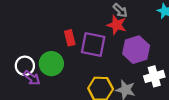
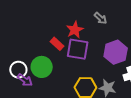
red star: (117, 25) -> (75, 30), moved, turned 30
red rectangle: (70, 38) -> (57, 44), turned -32

